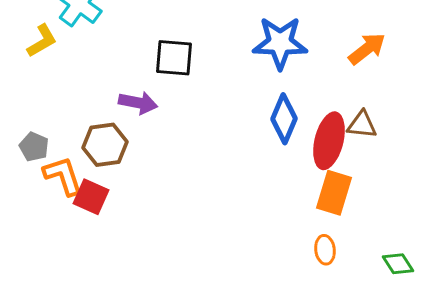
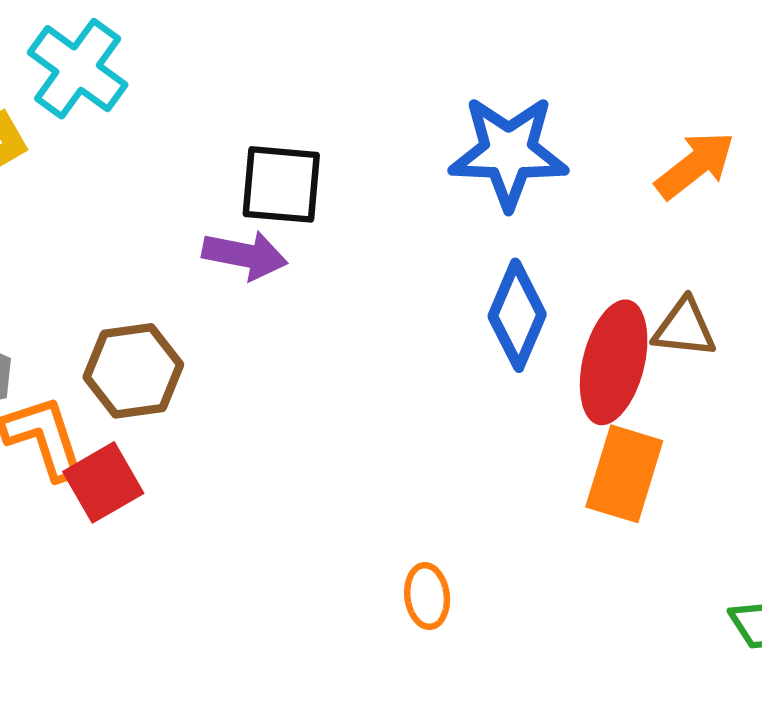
purple arrow: (138, 103) -> (245, 255), moved
red square: (91, 197) -> (103, 482), turned 36
orange ellipse: (325, 250) -> (427, 596), moved

